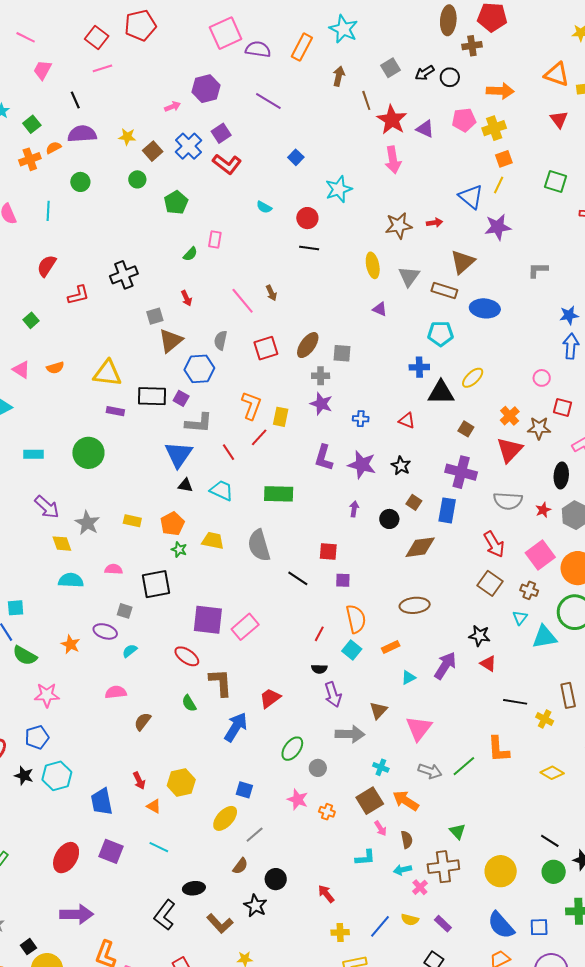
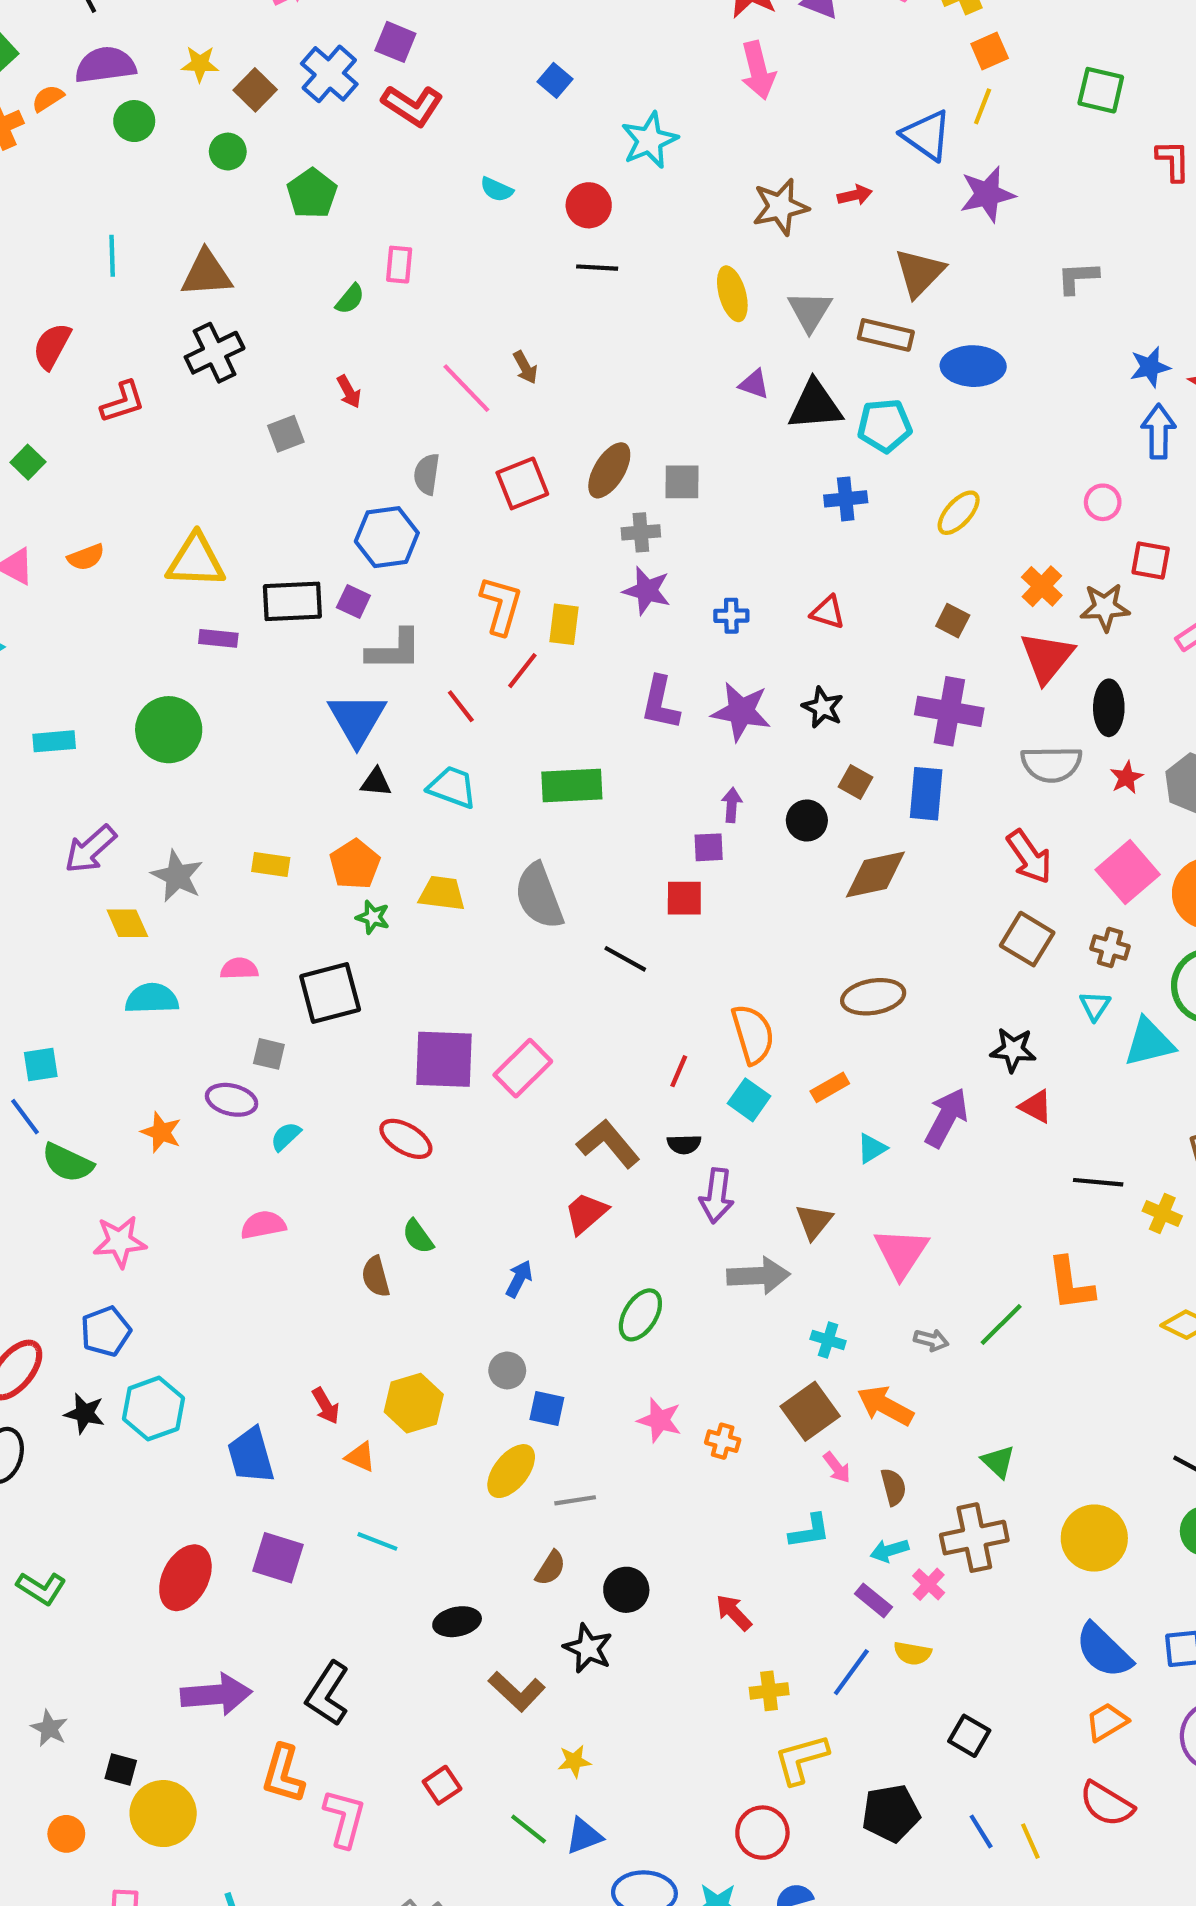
purple square: (221, 133) -> (395, 42), turned -30
green circle: (80, 182) -> (134, 121), moved
cyan line: (48, 211) -> (112, 256), moved
brown triangle: (171, 341) -> (207, 274), moved, turned 40
black triangle: (441, 393) -> (815, 405), moved
black ellipse: (561, 475) -> (1109, 708), moved
purple arrow: (47, 507) -> (90, 849), turned 100
purple square: (343, 580) -> (709, 847), moved
brown L-shape: (221, 682) -> (608, 1144), moved, turned -32
purple arrow: (333, 695) -> (717, 1196), turned 30
brown semicircle: (143, 722) -> (376, 1277), moved, turned -48
blue arrow: (236, 727) -> (519, 1279), size x0.6
gray circle: (318, 768) -> (507, 1370), moved
gray arrow: (430, 771) -> (931, 1340), size x0.7
gray line: (255, 835) -> (575, 1500), turned 36
black L-shape: (165, 915) -> (328, 1694), moved
purple rectangle: (443, 924) -> (873, 1600), moved
black square: (28, 947) -> (121, 1769), turned -35

